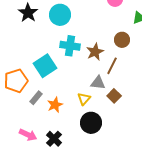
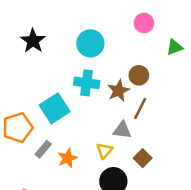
cyan circle: (60, 15) -> (90, 43), moved
brown circle: (122, 40) -> (139, 75), moved
brown square: (114, 96) -> (143, 158), moved

